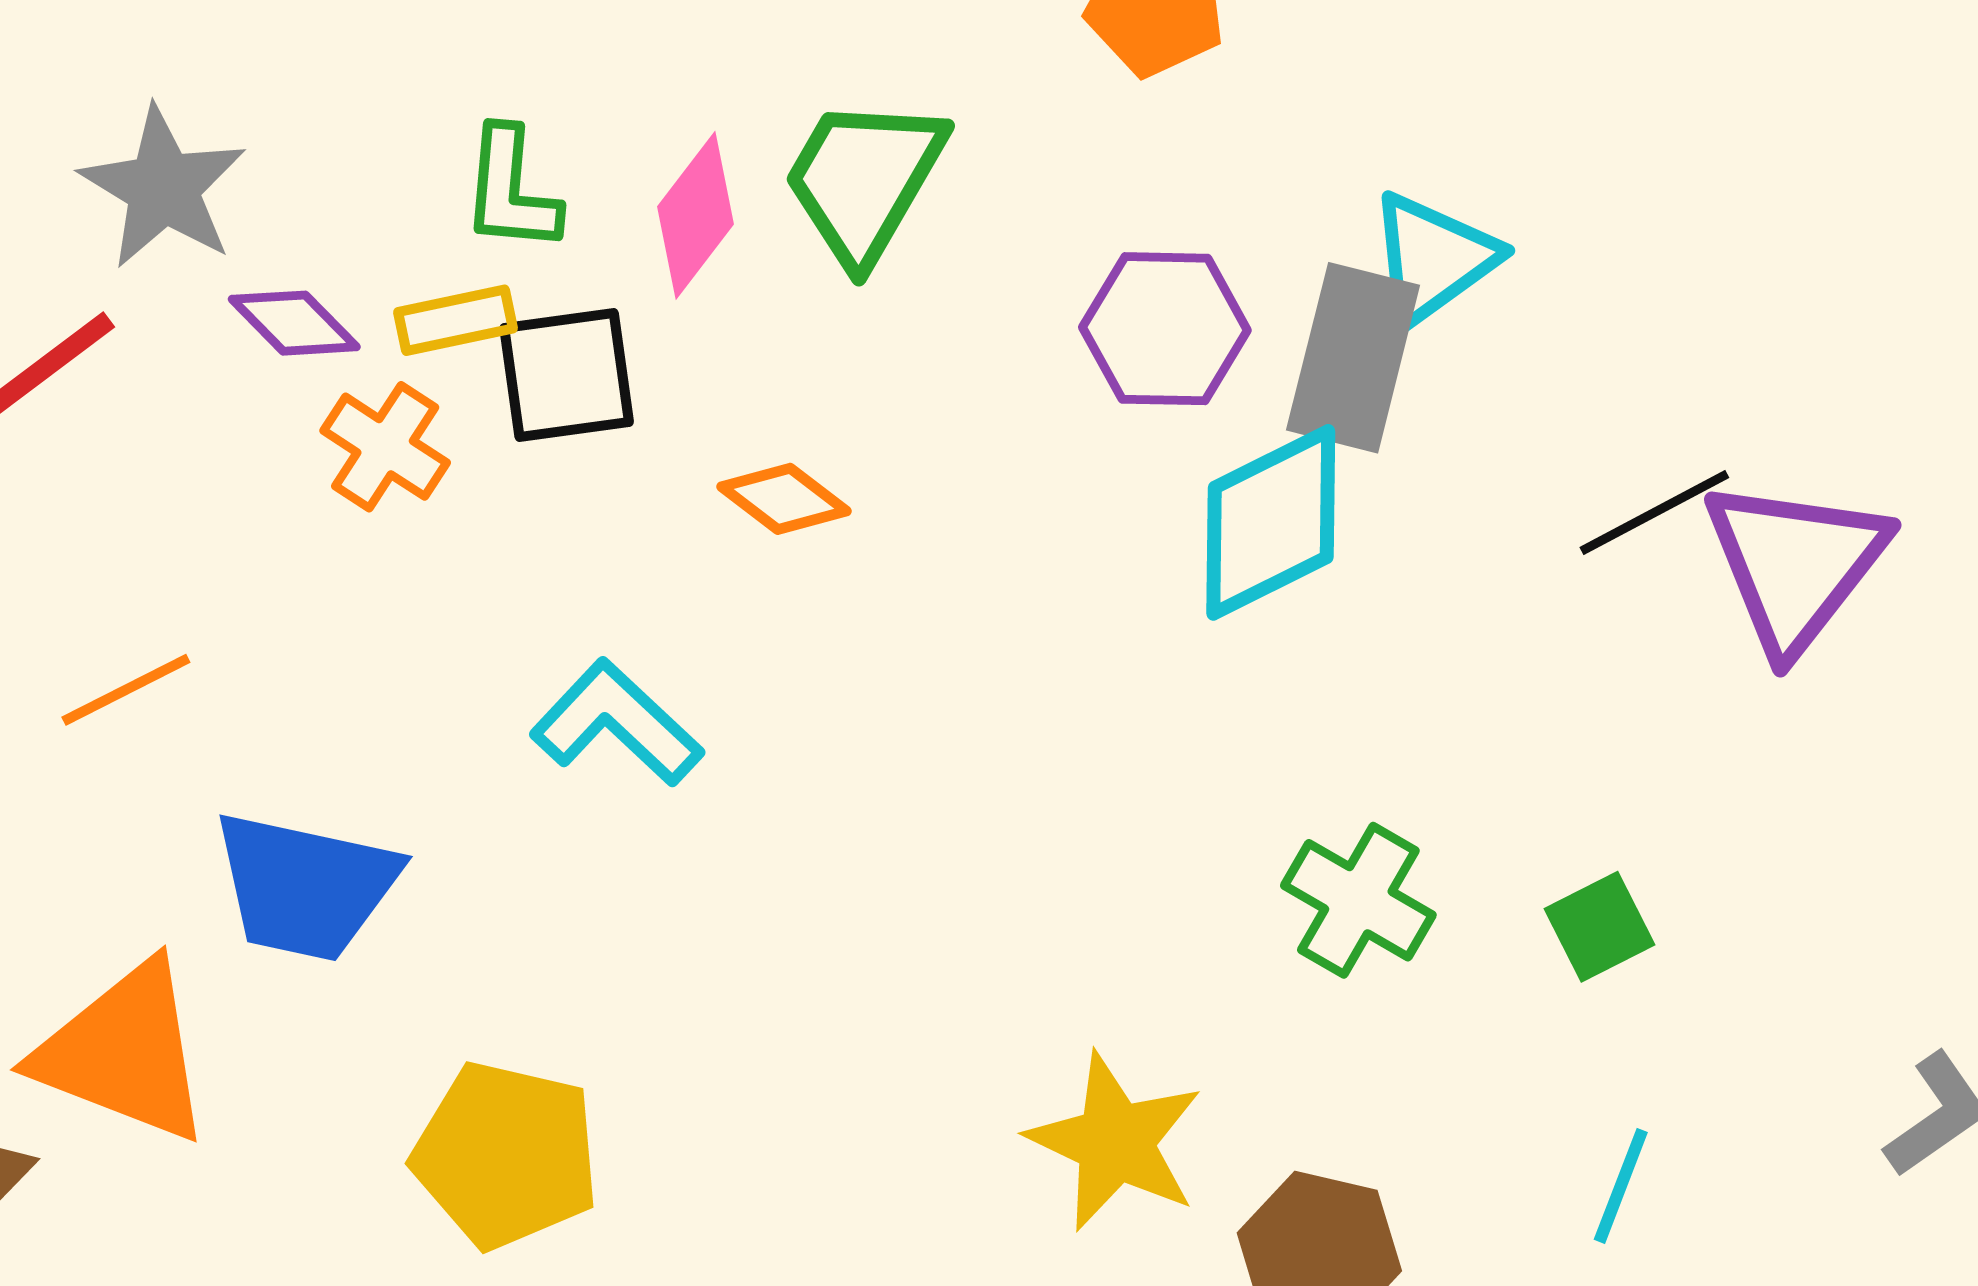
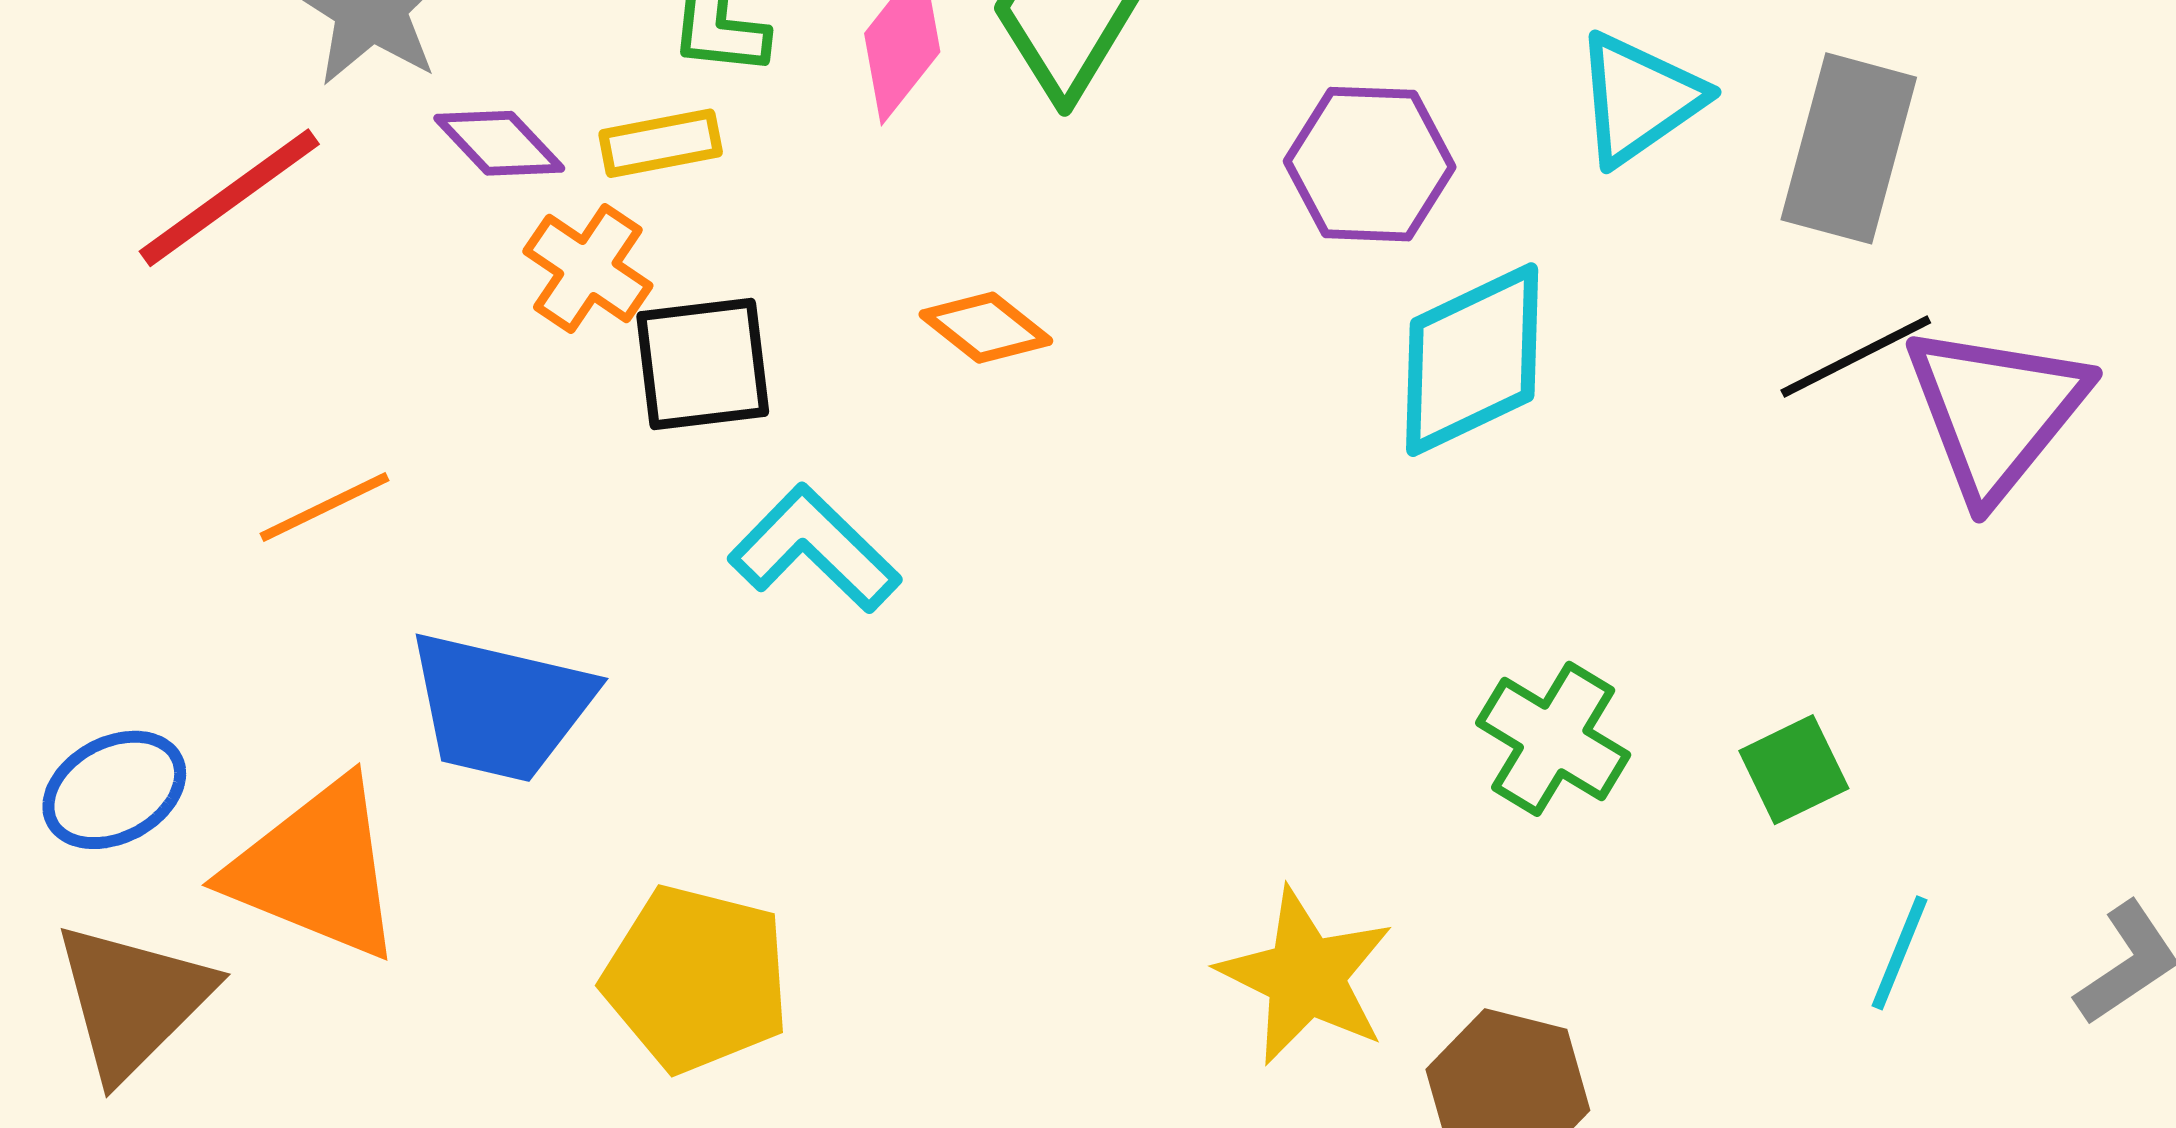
gray rectangle: (1353, 358) -> (1849, 148), moved
black square: (567, 375) -> (703, 364), moved
cyan line: (1621, 1186) -> (1899, 953), moved

